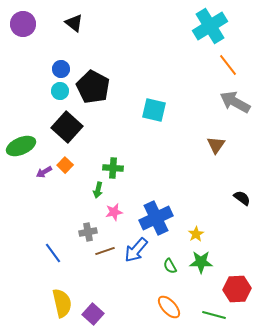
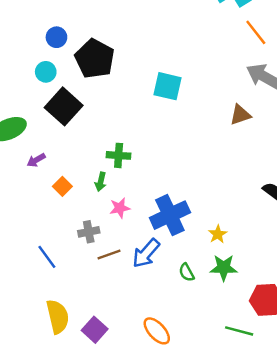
cyan circle: (60, 91) -> (46, 72), moved
brown triangle: (216, 145) -> (240, 115), moved, turned 36
orange square: (65, 165) -> (62, 186), moved
orange ellipse: (169, 307) -> (157, 331), moved

